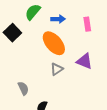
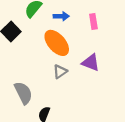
gray semicircle: (23, 88) -> (23, 93), size x1.5

